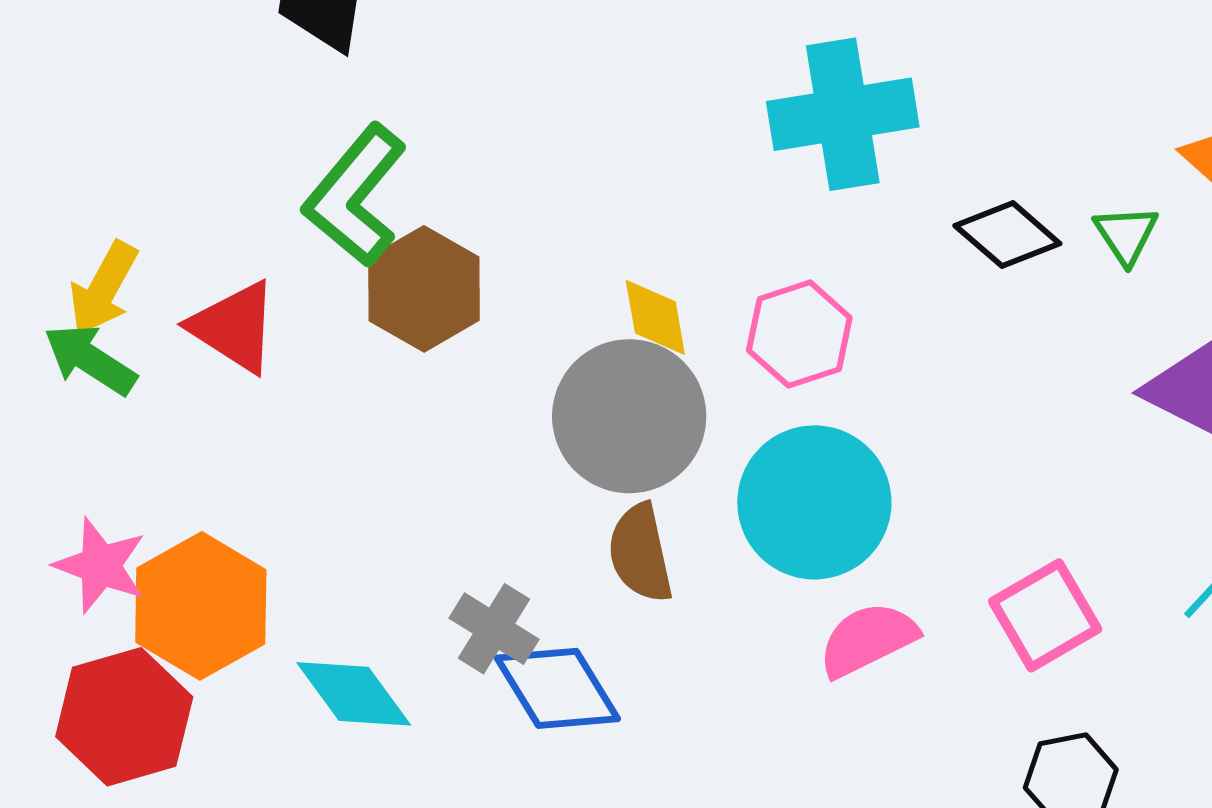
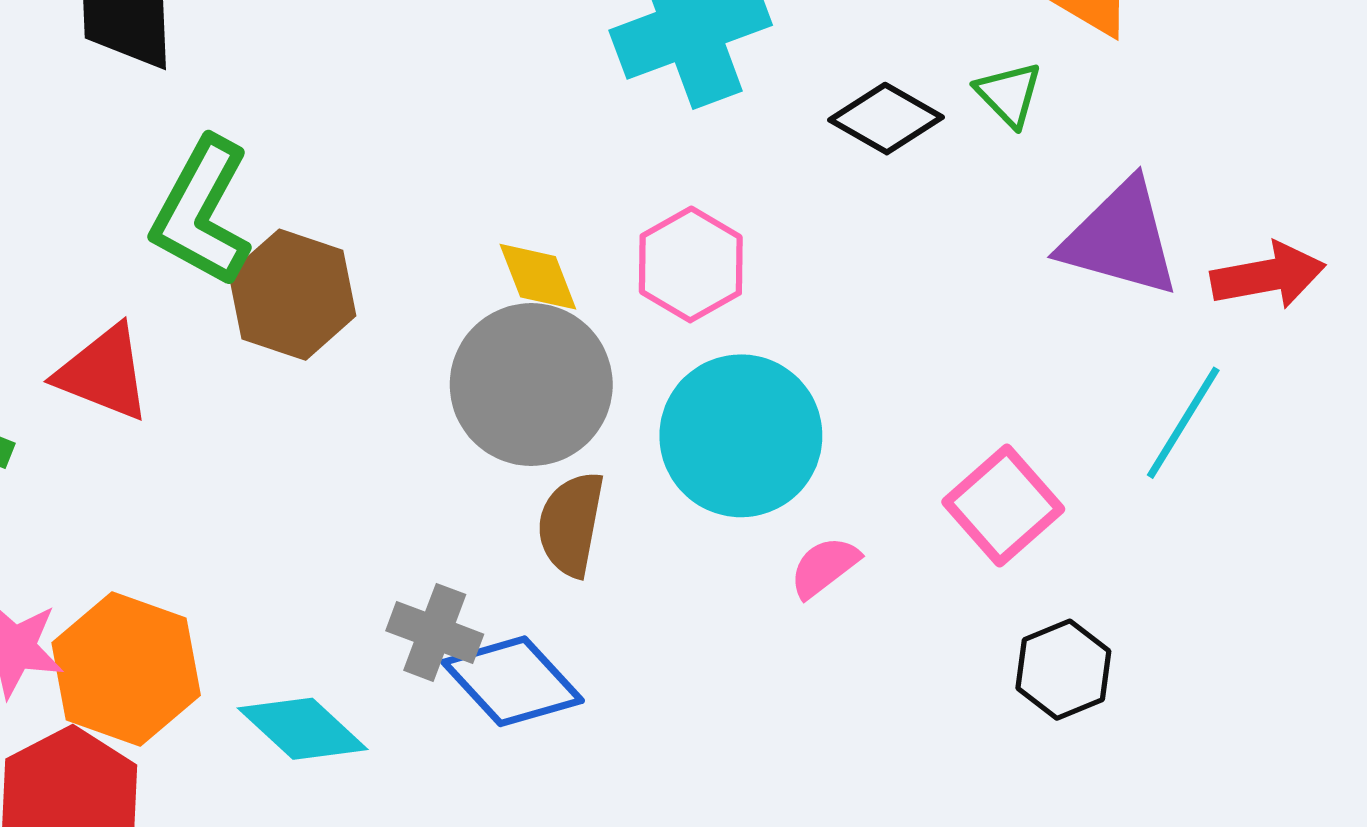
brown semicircle: (640, 553) -> (571, 524), turned 34
pink semicircle: (868, 639) -> (824, 567), size x0.7

